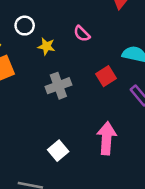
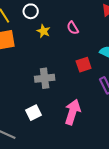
gray cross: (58, 86) -> (45, 78), moved

